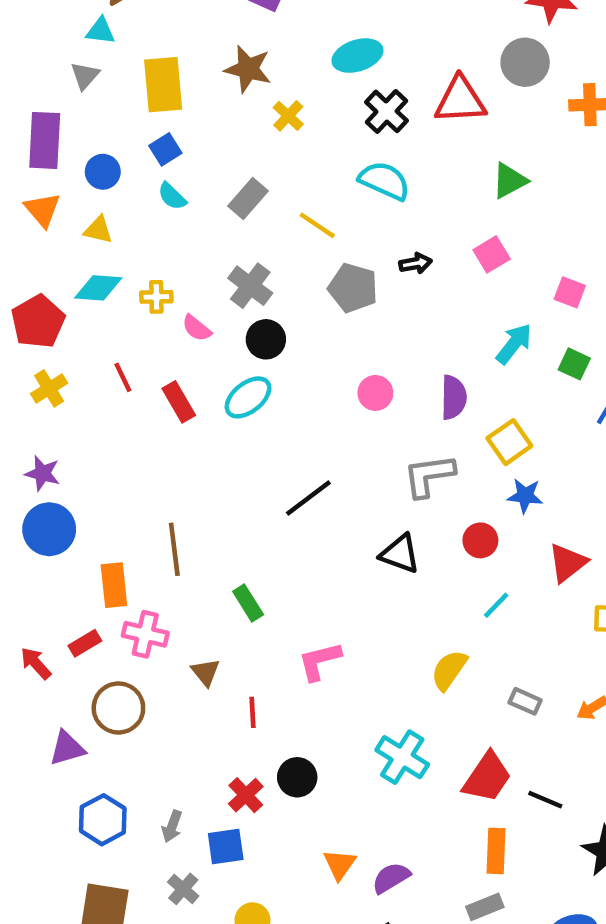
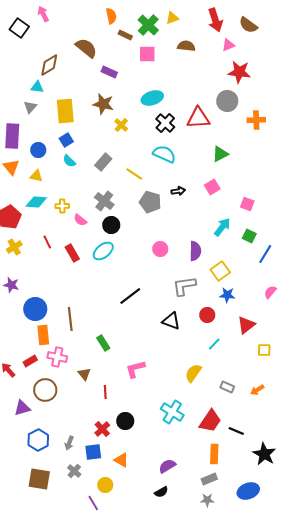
blue circle: (49, 529) -> (35, 309), moved
orange triangle: (340, 864) -> (121, 460), moved, turned -35

